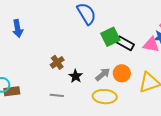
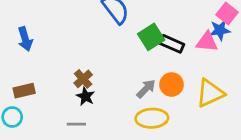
black star: (76, 76) -> (86, 96), moved
brown rectangle: (12, 91) -> (24, 91), moved
gray line: (57, 95) -> (76, 124), moved

